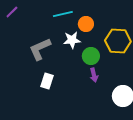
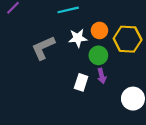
orange circle: (86, 24) -> (99, 30), moved
white rectangle: (47, 81) -> (81, 82), moved

